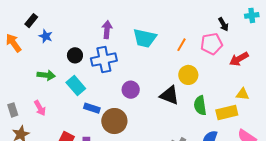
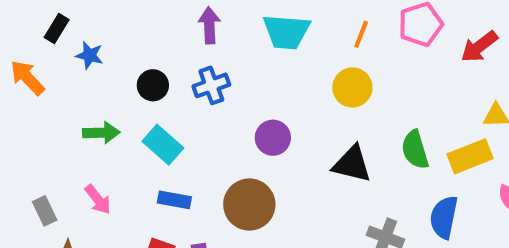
blue cross: (104, 60) -> (211, 85), size x0.7
yellow circle: (188, 75) -> (352, 87), moved
black triangle: (169, 95) -> (352, 164), moved
blue rectangle: (92, 108) -> (174, 200), moved

